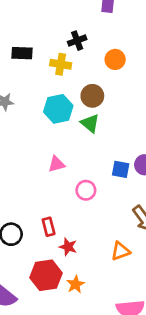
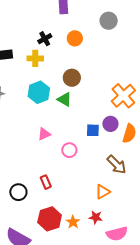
orange circle: (115, 59) -> (75, 38), moved
brown circle: (92, 96) -> (72, 78), moved
red star: (68, 247) -> (96, 217), moved

